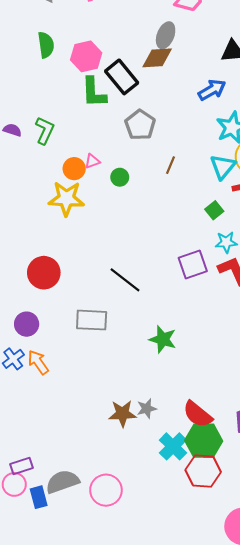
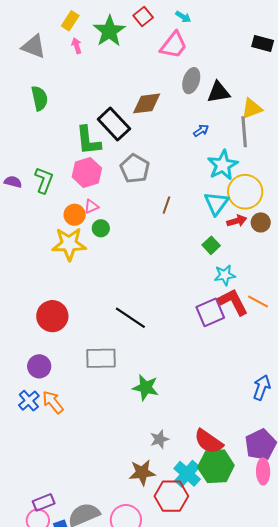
gray ellipse: (166, 35) -> (191, 81), moved
pink hexagon: (86, 56) -> (87, 173), moved
blue arrow: (212, 90) -> (201, 131), size x0.6
green circle: (120, 177) -> (101, 228), moved
purple square: (193, 265) -> (210, 312), moved
green star: (163, 339) -> (146, 388), moved
brown star: (122, 414) -> (142, 473), moved
red hexagon: (203, 471) -> (171, 496), moved

